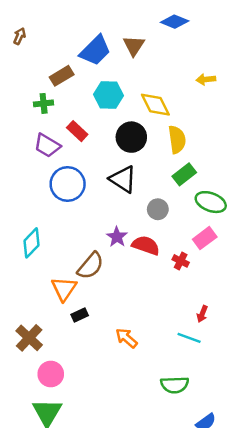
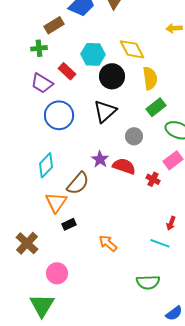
cyan hexagon: (108, 95) -> (93, 54), moved
black triangle: (123, 179) -> (105, 111), turned 45
cyan diamond: (32, 243) -> (46, 165), moved
pink circle: (51, 374) -> (57, 273), moved

